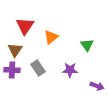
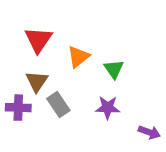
green triangle: (87, 45) -> (114, 69), moved
brown triangle: (15, 50) -> (37, 81), moved

